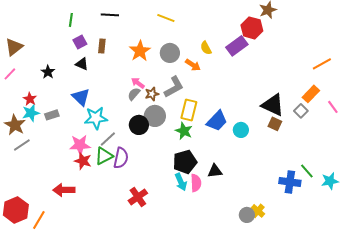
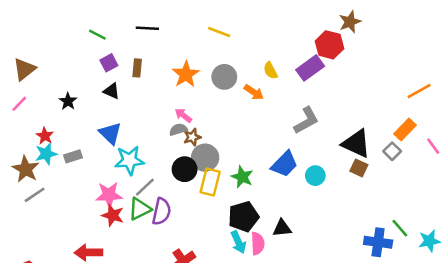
green line: (71, 20) -> (97, 35), turned -72
gray L-shape: (174, 87) -> (306, 120), moved
gray semicircle: (134, 94) -> (178, 129), turned 32
brown star: (152, 94) -> (192, 137), moved
yellow rectangle: (189, 110) -> (210, 182), moved

